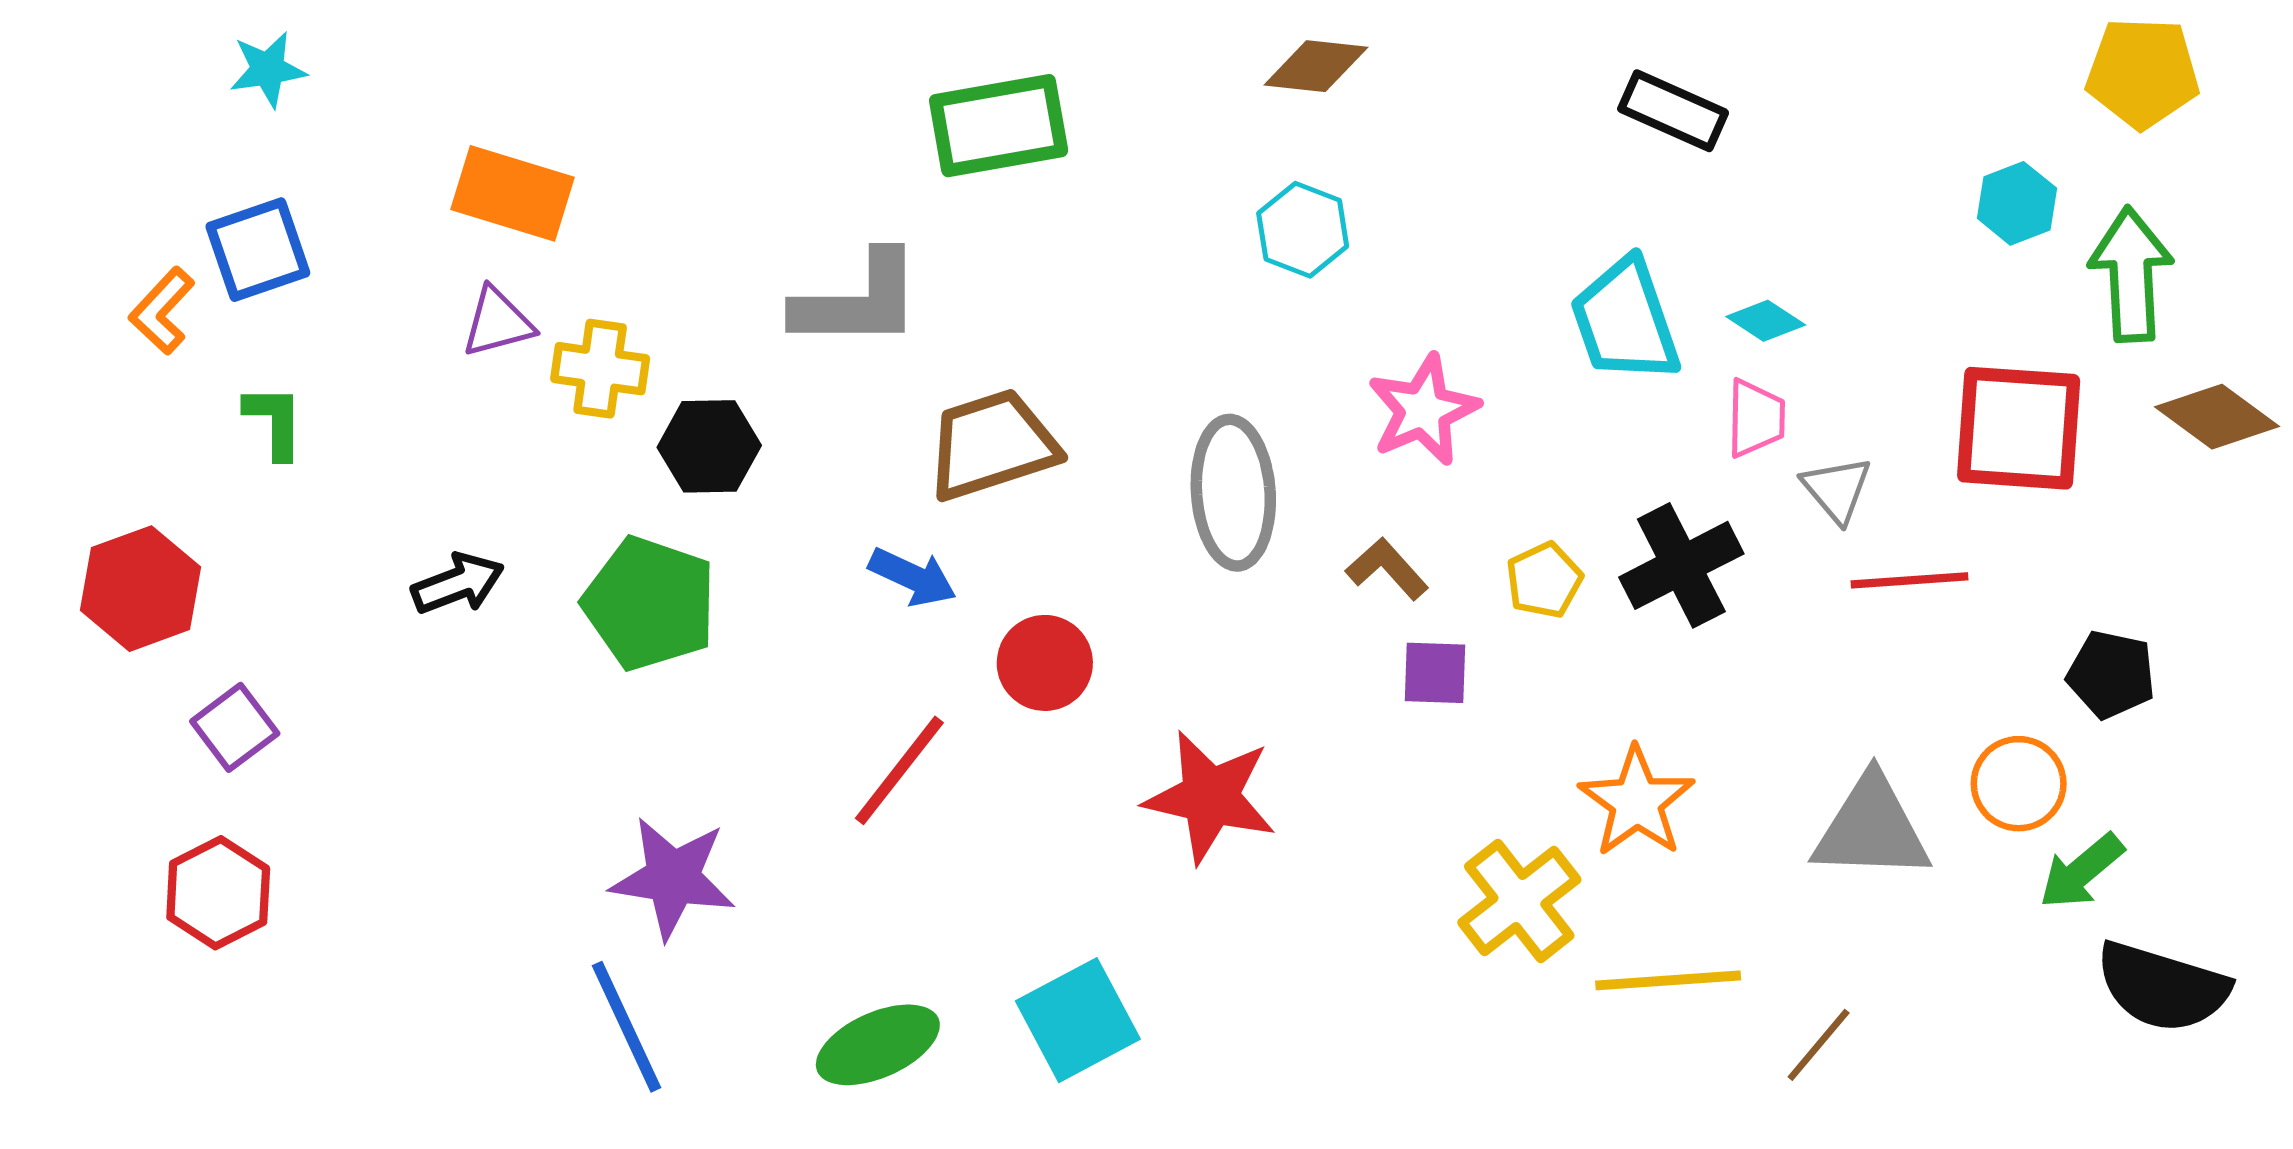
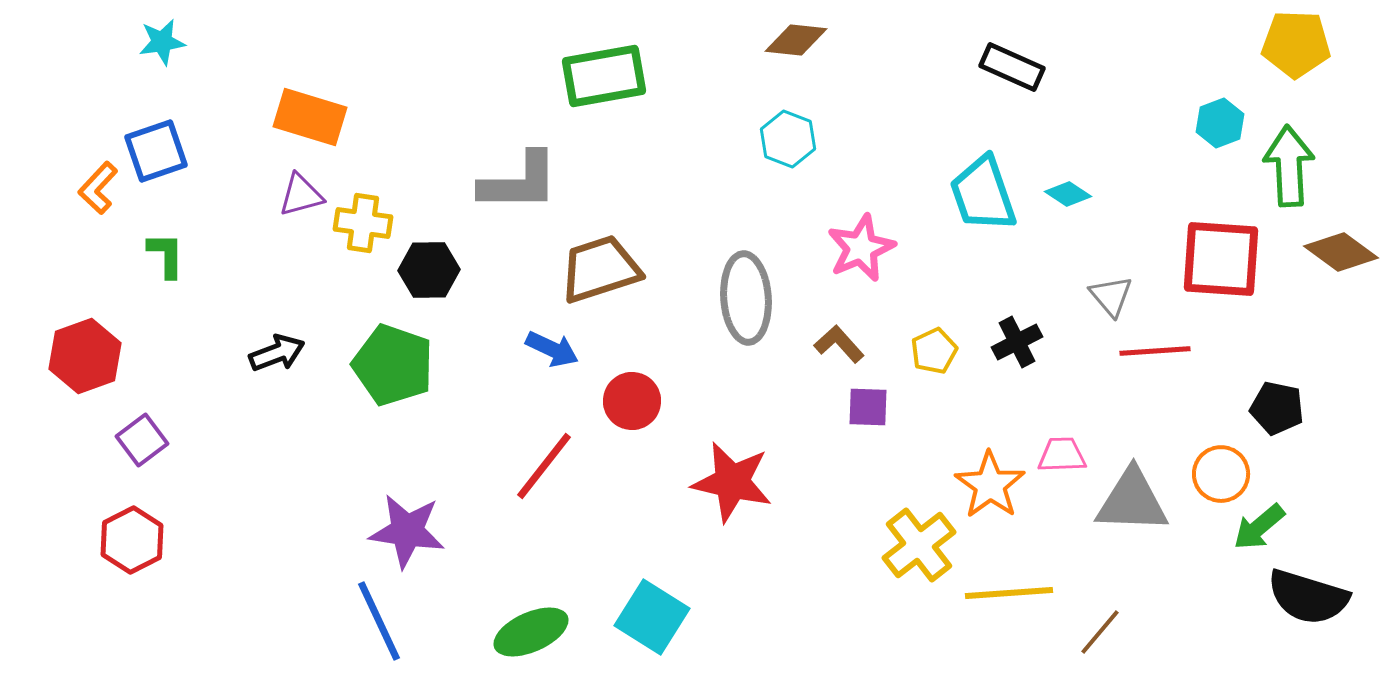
pink trapezoid: (1756, 418) -> (1062, 455), moved, turned -93
black cross: (1681, 565) -> (1017, 342), size x0.7
cyan square: (1078, 1020) -> (652, 617), turned -30

